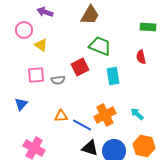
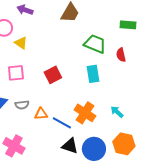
green trapezoid: (100, 46) -> (95, 44), moved
red square: (80, 67) -> (53, 75), moved
gray semicircle: (58, 80) -> (22, 105), moved
orange cross: (105, 115) -> (85, 113), turned -30

